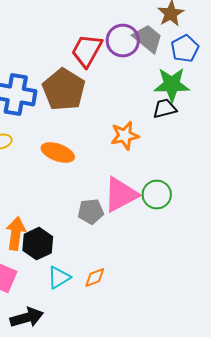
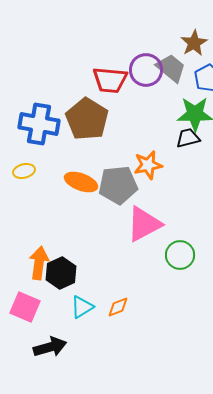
red trapezoid: (87, 51) -> (110, 80), turned -114
green circle: (157, 195) -> (180, 255), moved
gray pentagon: (91, 212) -> (118, 185), moved, size x1.5

